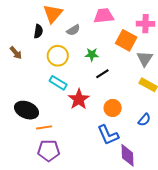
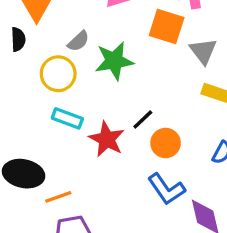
gray semicircle: (73, 30) -> (78, 41), moved
green star: (92, 55) -> (114, 61), size x1.6
black line: (102, 74) -> (143, 119), moved

